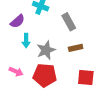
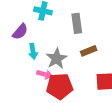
gray rectangle: (69, 22) -> (77, 23), turned 30
pink arrow: (16, 72) -> (45, 74), moved

